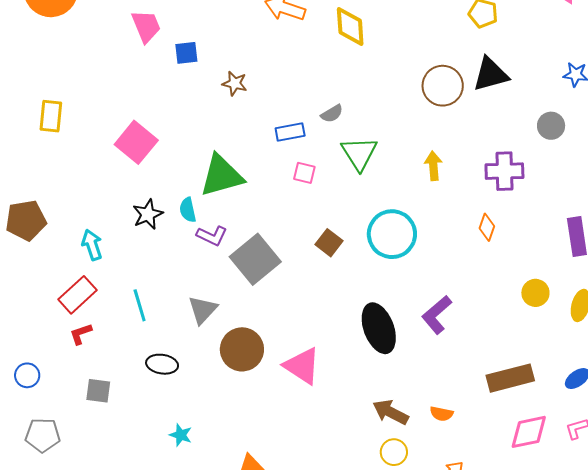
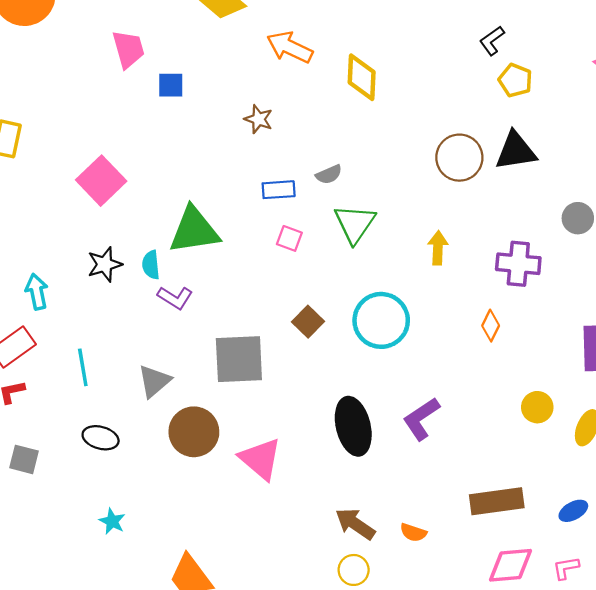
brown star: (235, 83) -> (259, 119), moved
gray square: (255, 259) -> (239, 359), moved, turned 30

